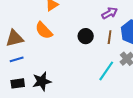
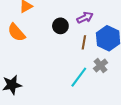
black circle: (86, 36) -> (60, 26), moved

